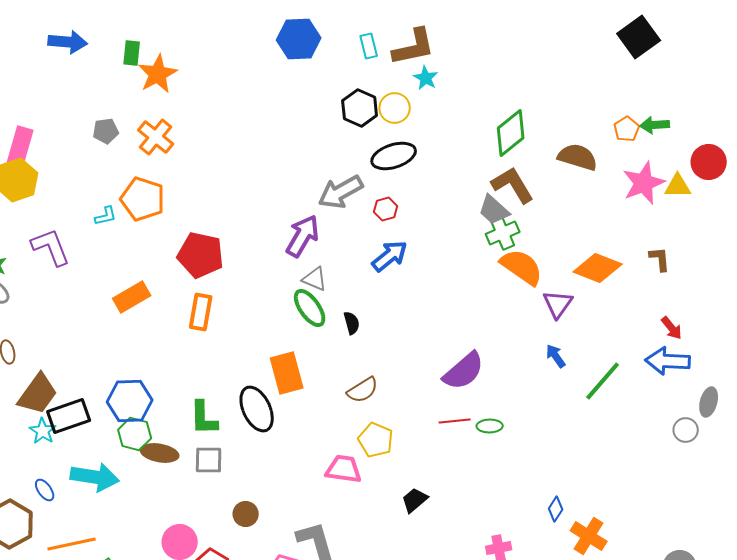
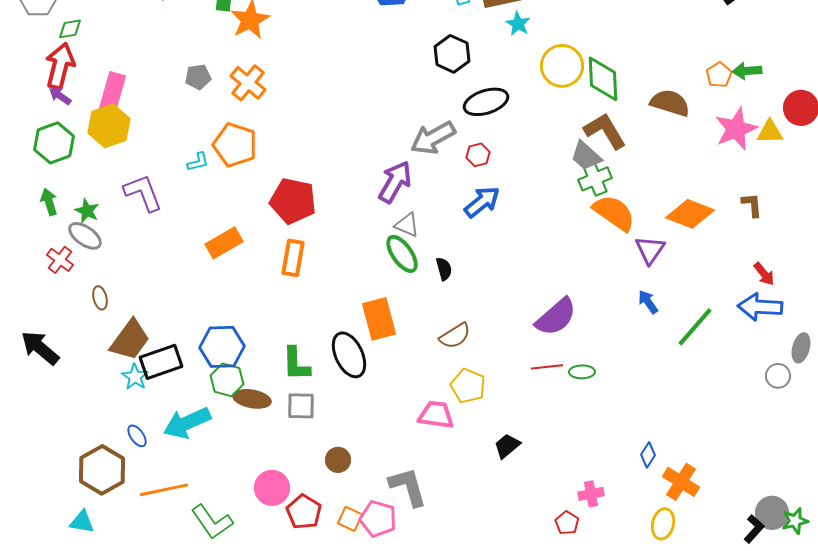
yellow circle: (395, 108) -> (562, 66), moved, size x1.4
green diamond: (511, 133) -> (603, 79), turned -54
cyan arrow: (95, 477) -> (187, 423), turned 147

